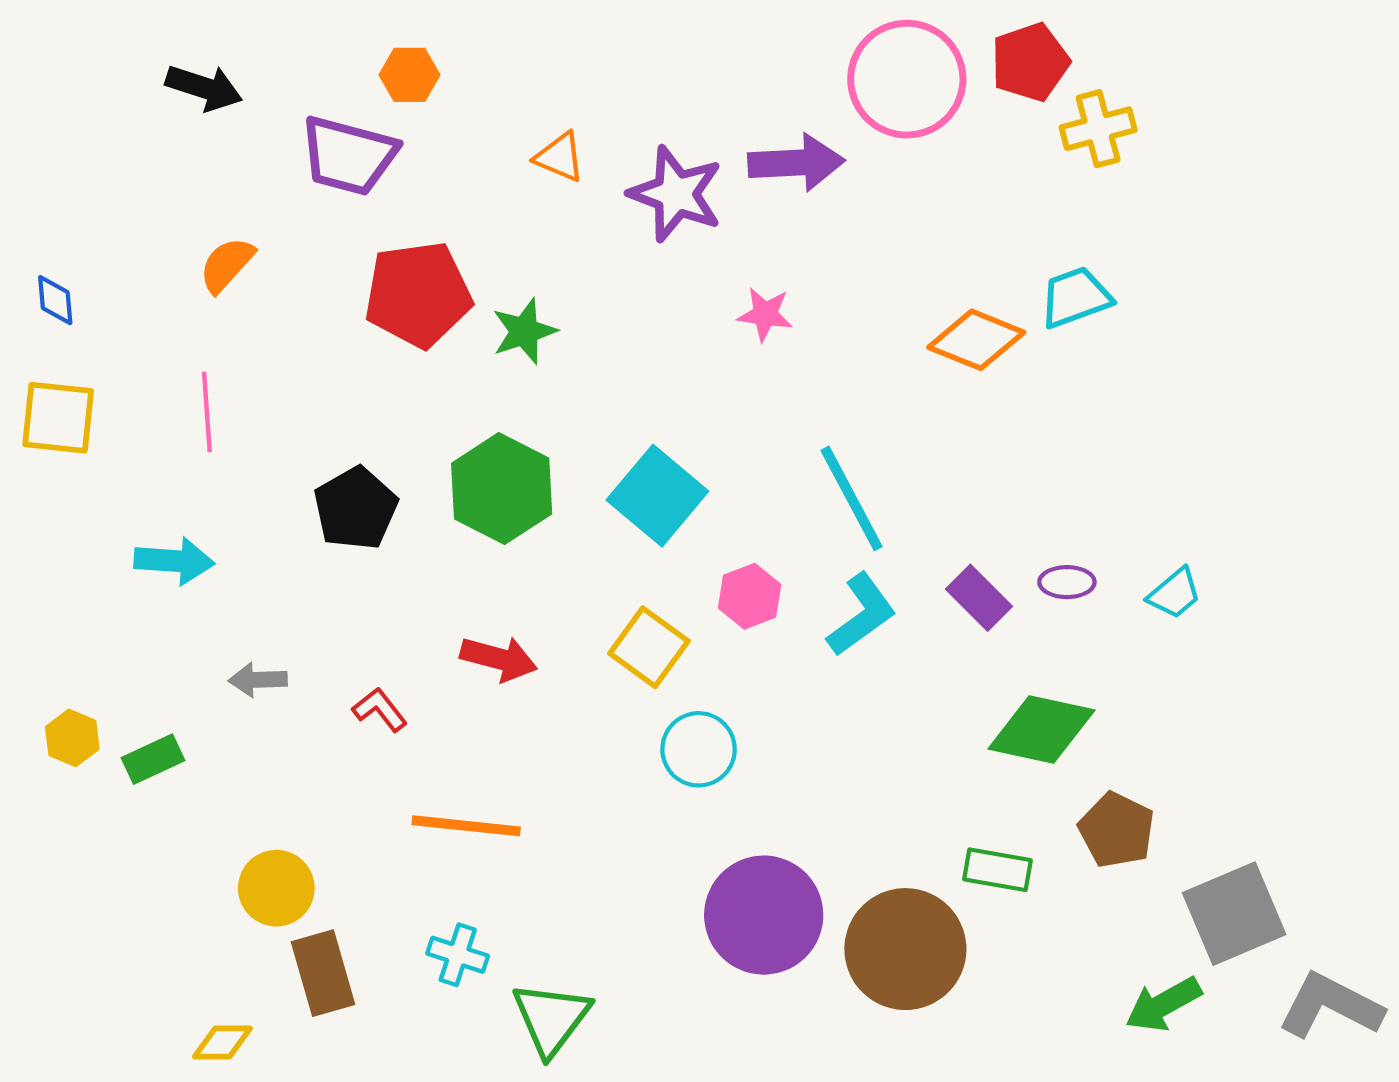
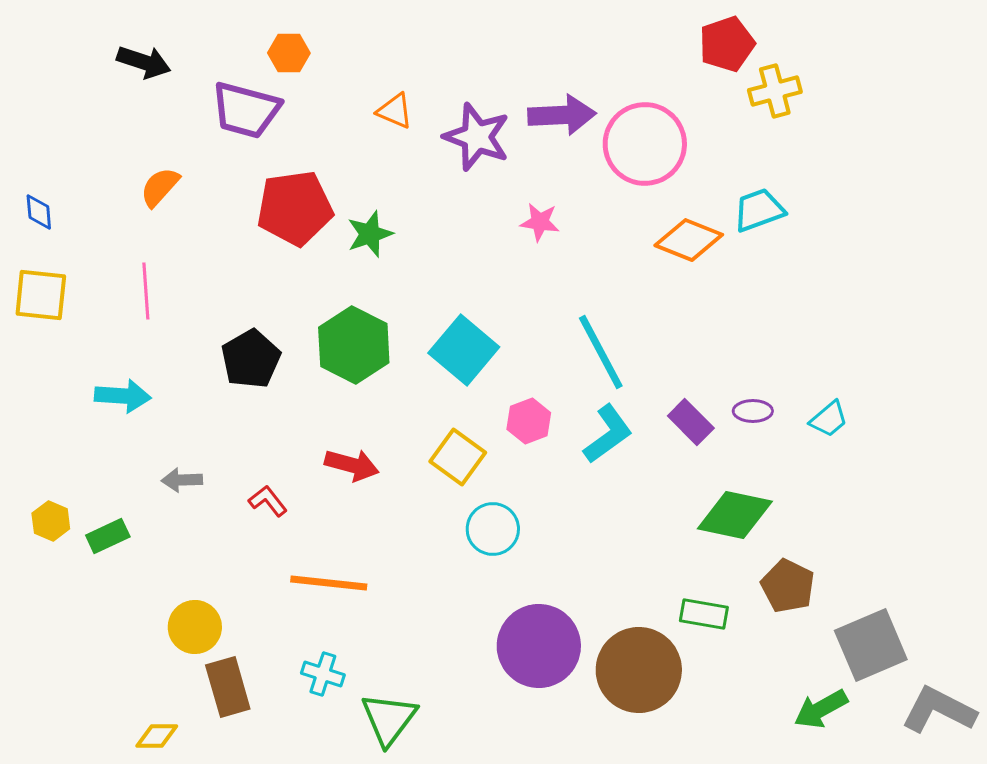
pink circle: (907, 79) -> (645, 144), moved

